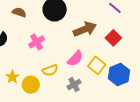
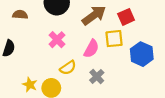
red square: (113, 38) -> (126, 17), turned 35
pink cross: (37, 42) -> (57, 40), moved
yellow square: (97, 65) -> (114, 39), moved, turned -30

